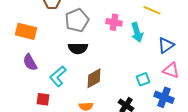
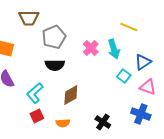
pink cross: (114, 22) -> (91, 48), moved, turned 35
cyan square: (143, 79) -> (124, 76), moved, turned -32
red square: (43, 99) -> (37, 116), moved, turned -32

